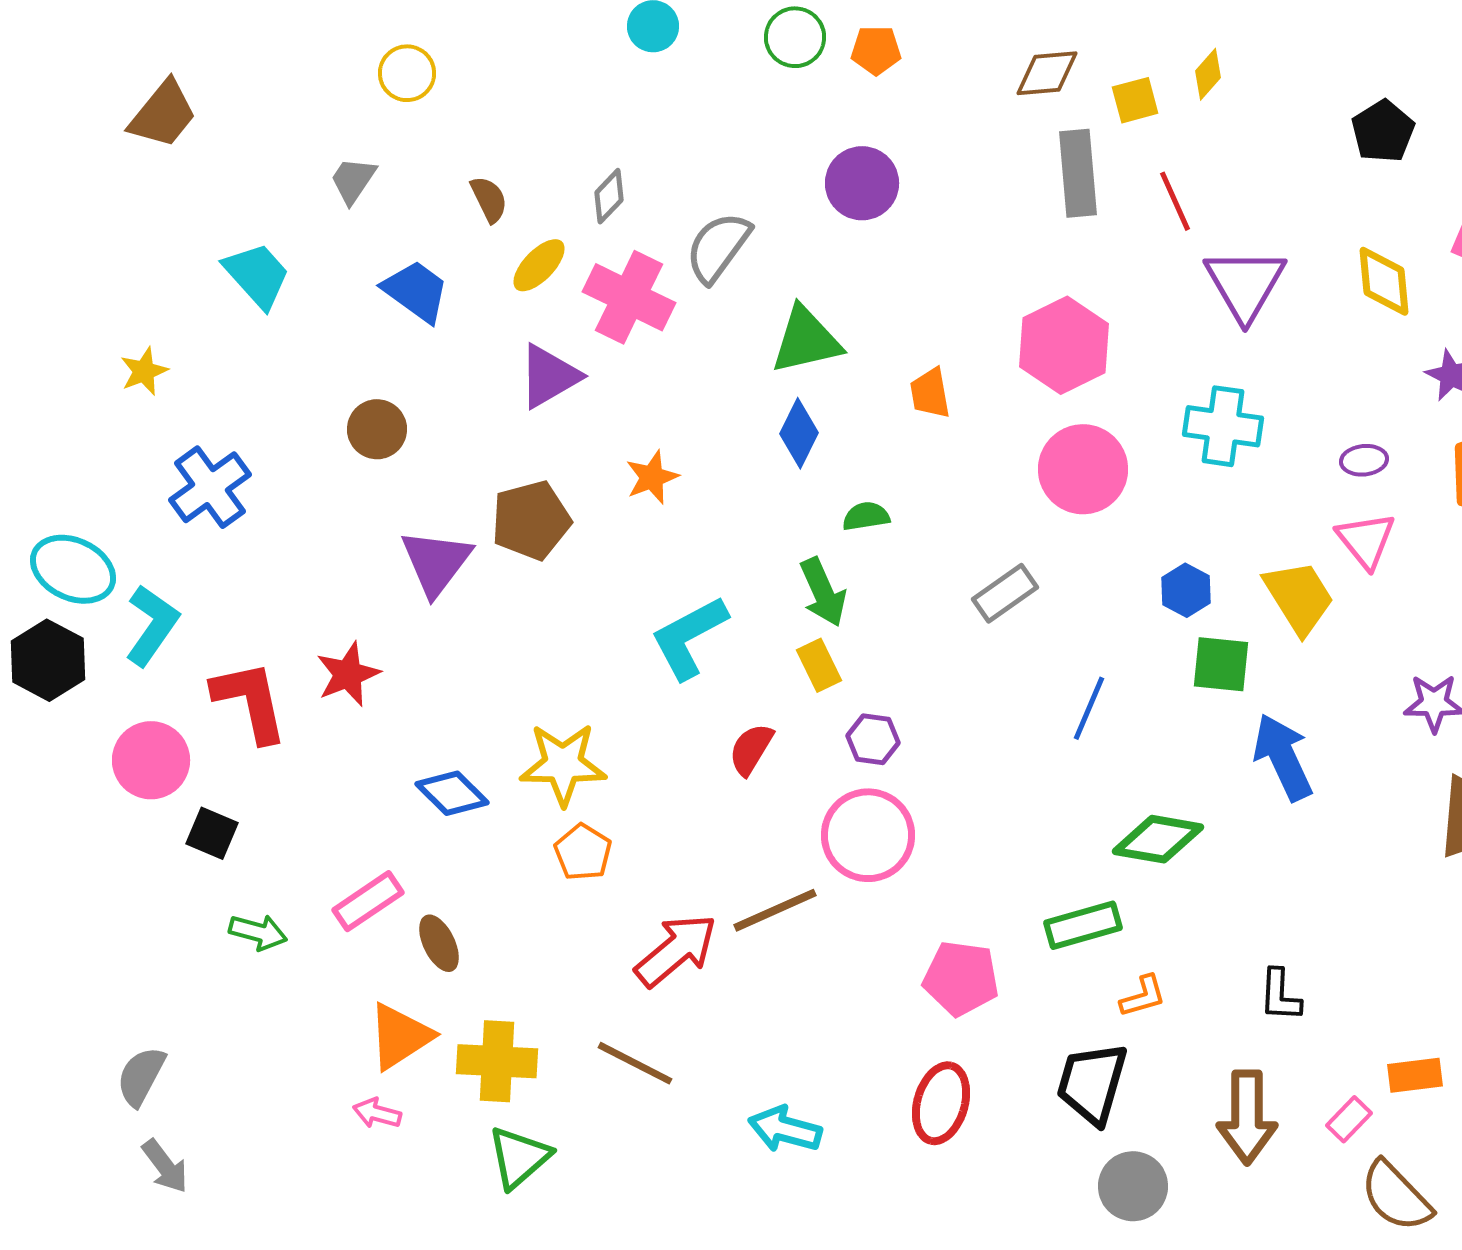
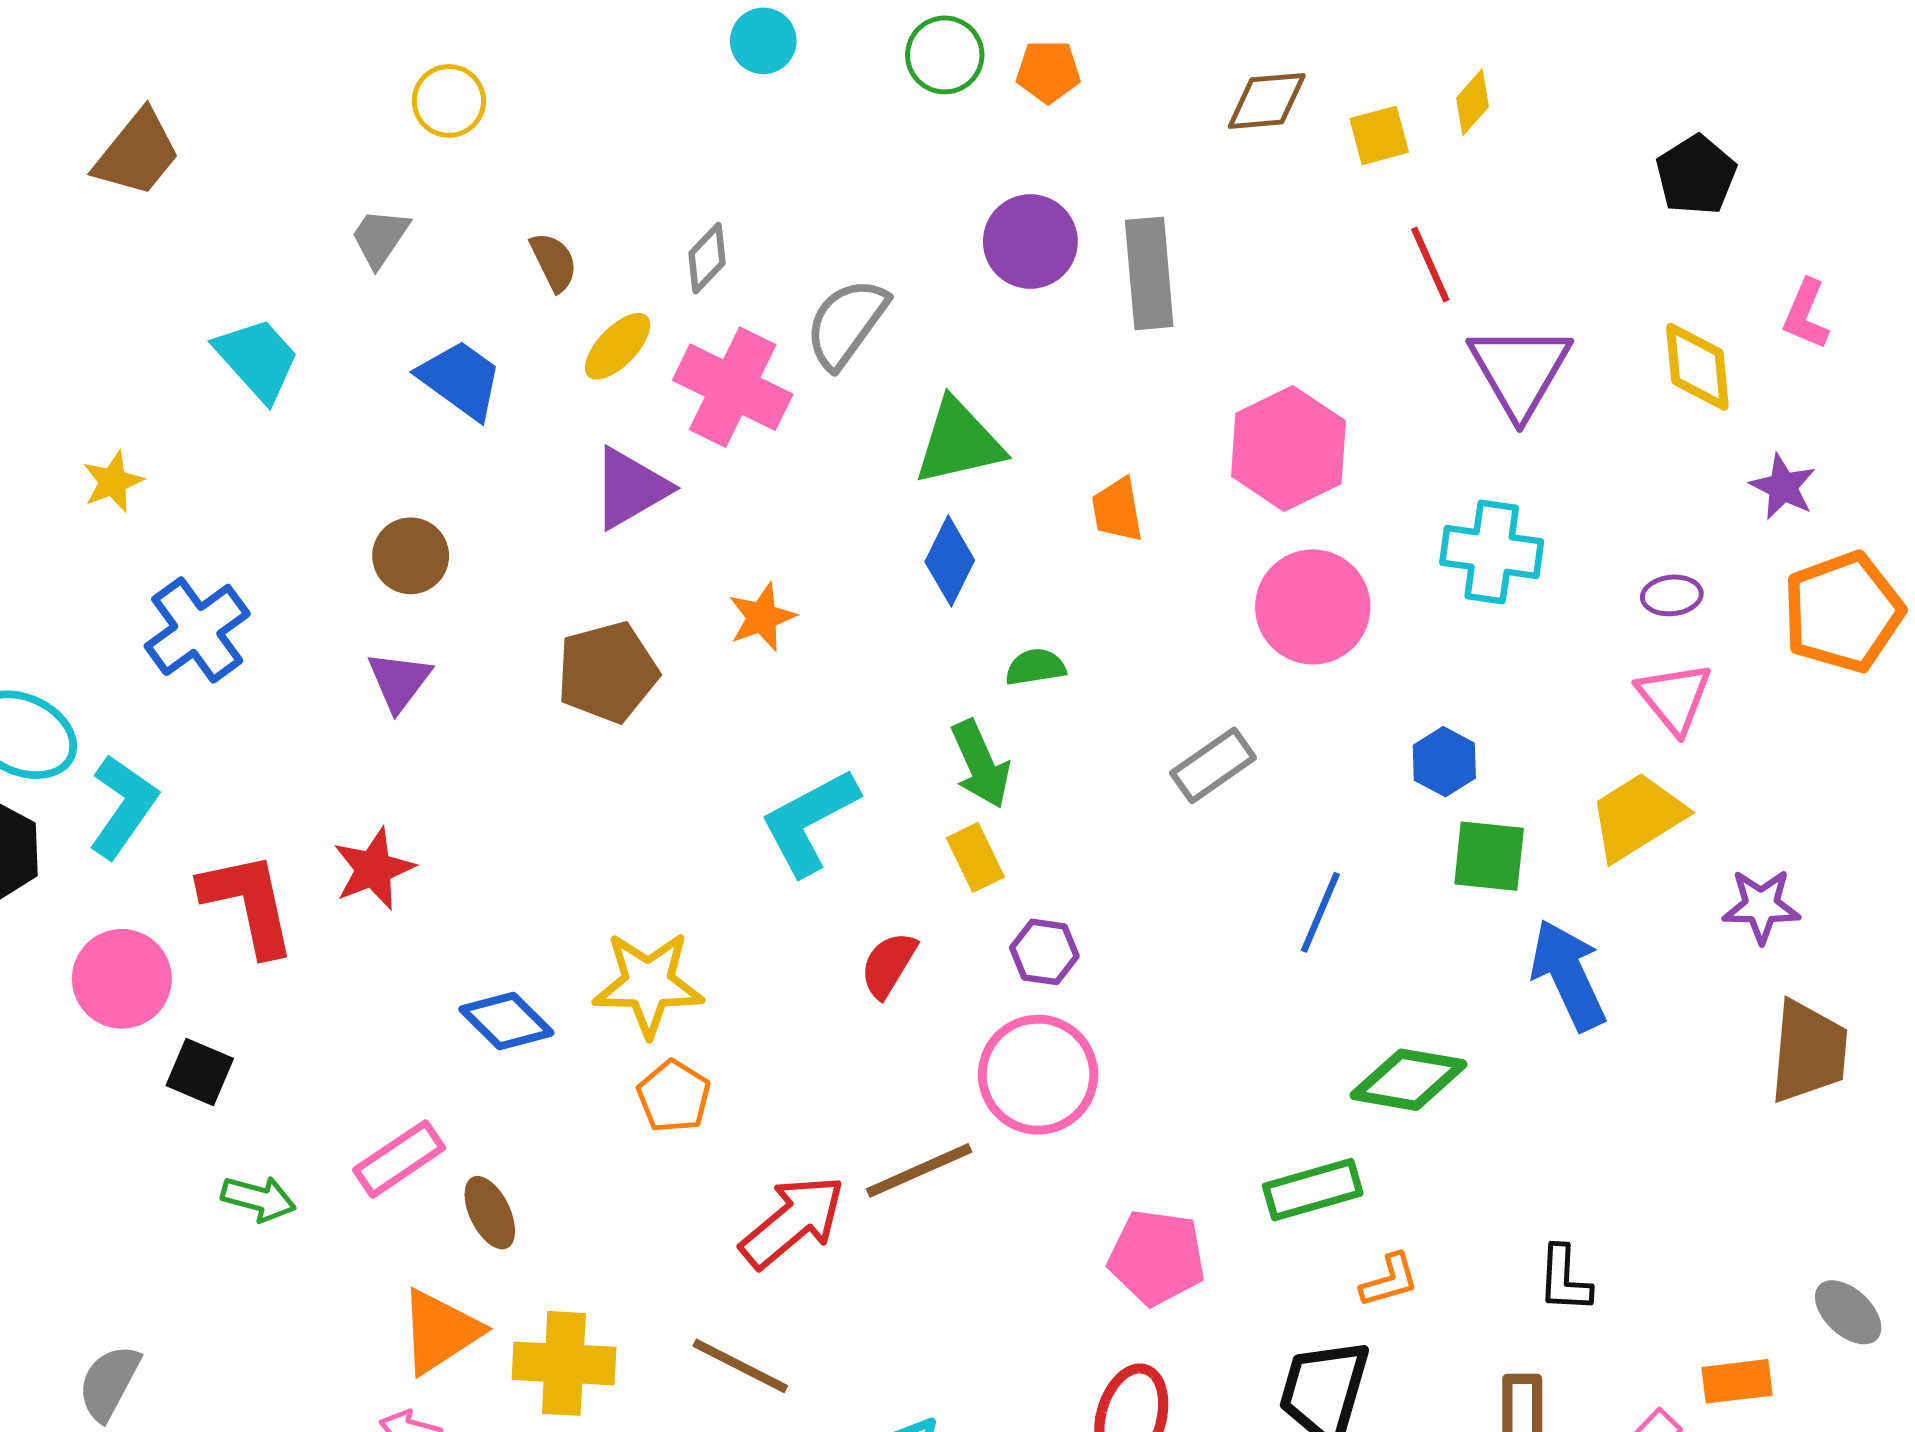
gray rectangle: (1078, 173) -> (1149, 273), moved
purple triangle: (436, 562) -> (399, 681), moved, size x0.7
yellow trapezoid: (1299, 597) -> (1637, 817), moved, turned -90

